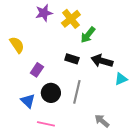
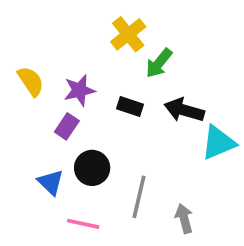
purple star: (44, 13) -> (79, 90), moved
cyan triangle: (121, 79) -> (218, 143), size x1.5
gray line: (77, 92) -> (139, 197), moved
gray arrow: (102, 121) -> (184, 218), turned 35

